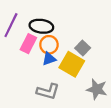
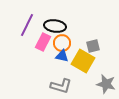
gray square: (83, 48) -> (93, 46), turned 32
blue triangle: (49, 59) -> (62, 56), turned 32

